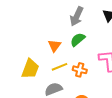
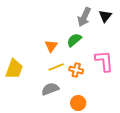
gray arrow: (77, 16) -> (84, 17), moved
yellow trapezoid: (30, 69) -> (14, 69), moved

